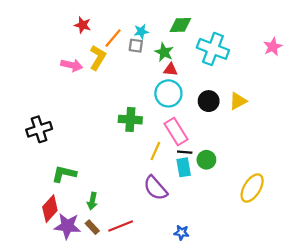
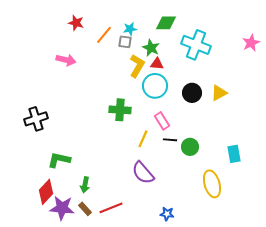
yellow L-shape: (98, 58) -> (137, 66), moved
pink rectangle: (176, 131) -> (162, 121), size x0.7
cyan rectangle: (184, 167) -> (234, 154), moved
yellow ellipse: (252, 188) -> (212, 184), moved, turned -48

